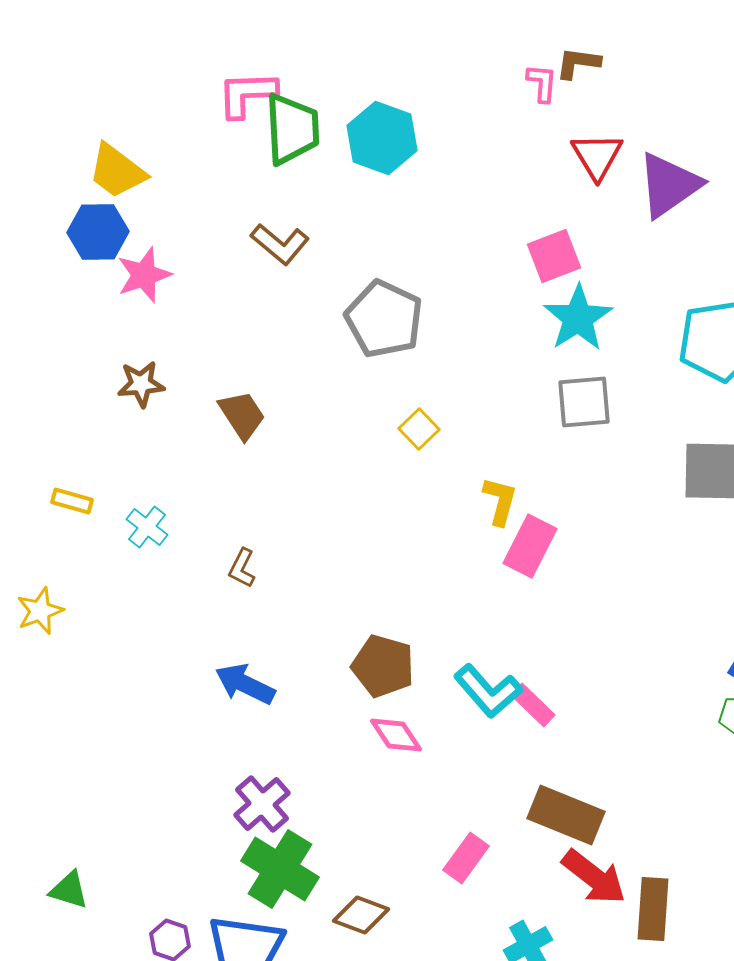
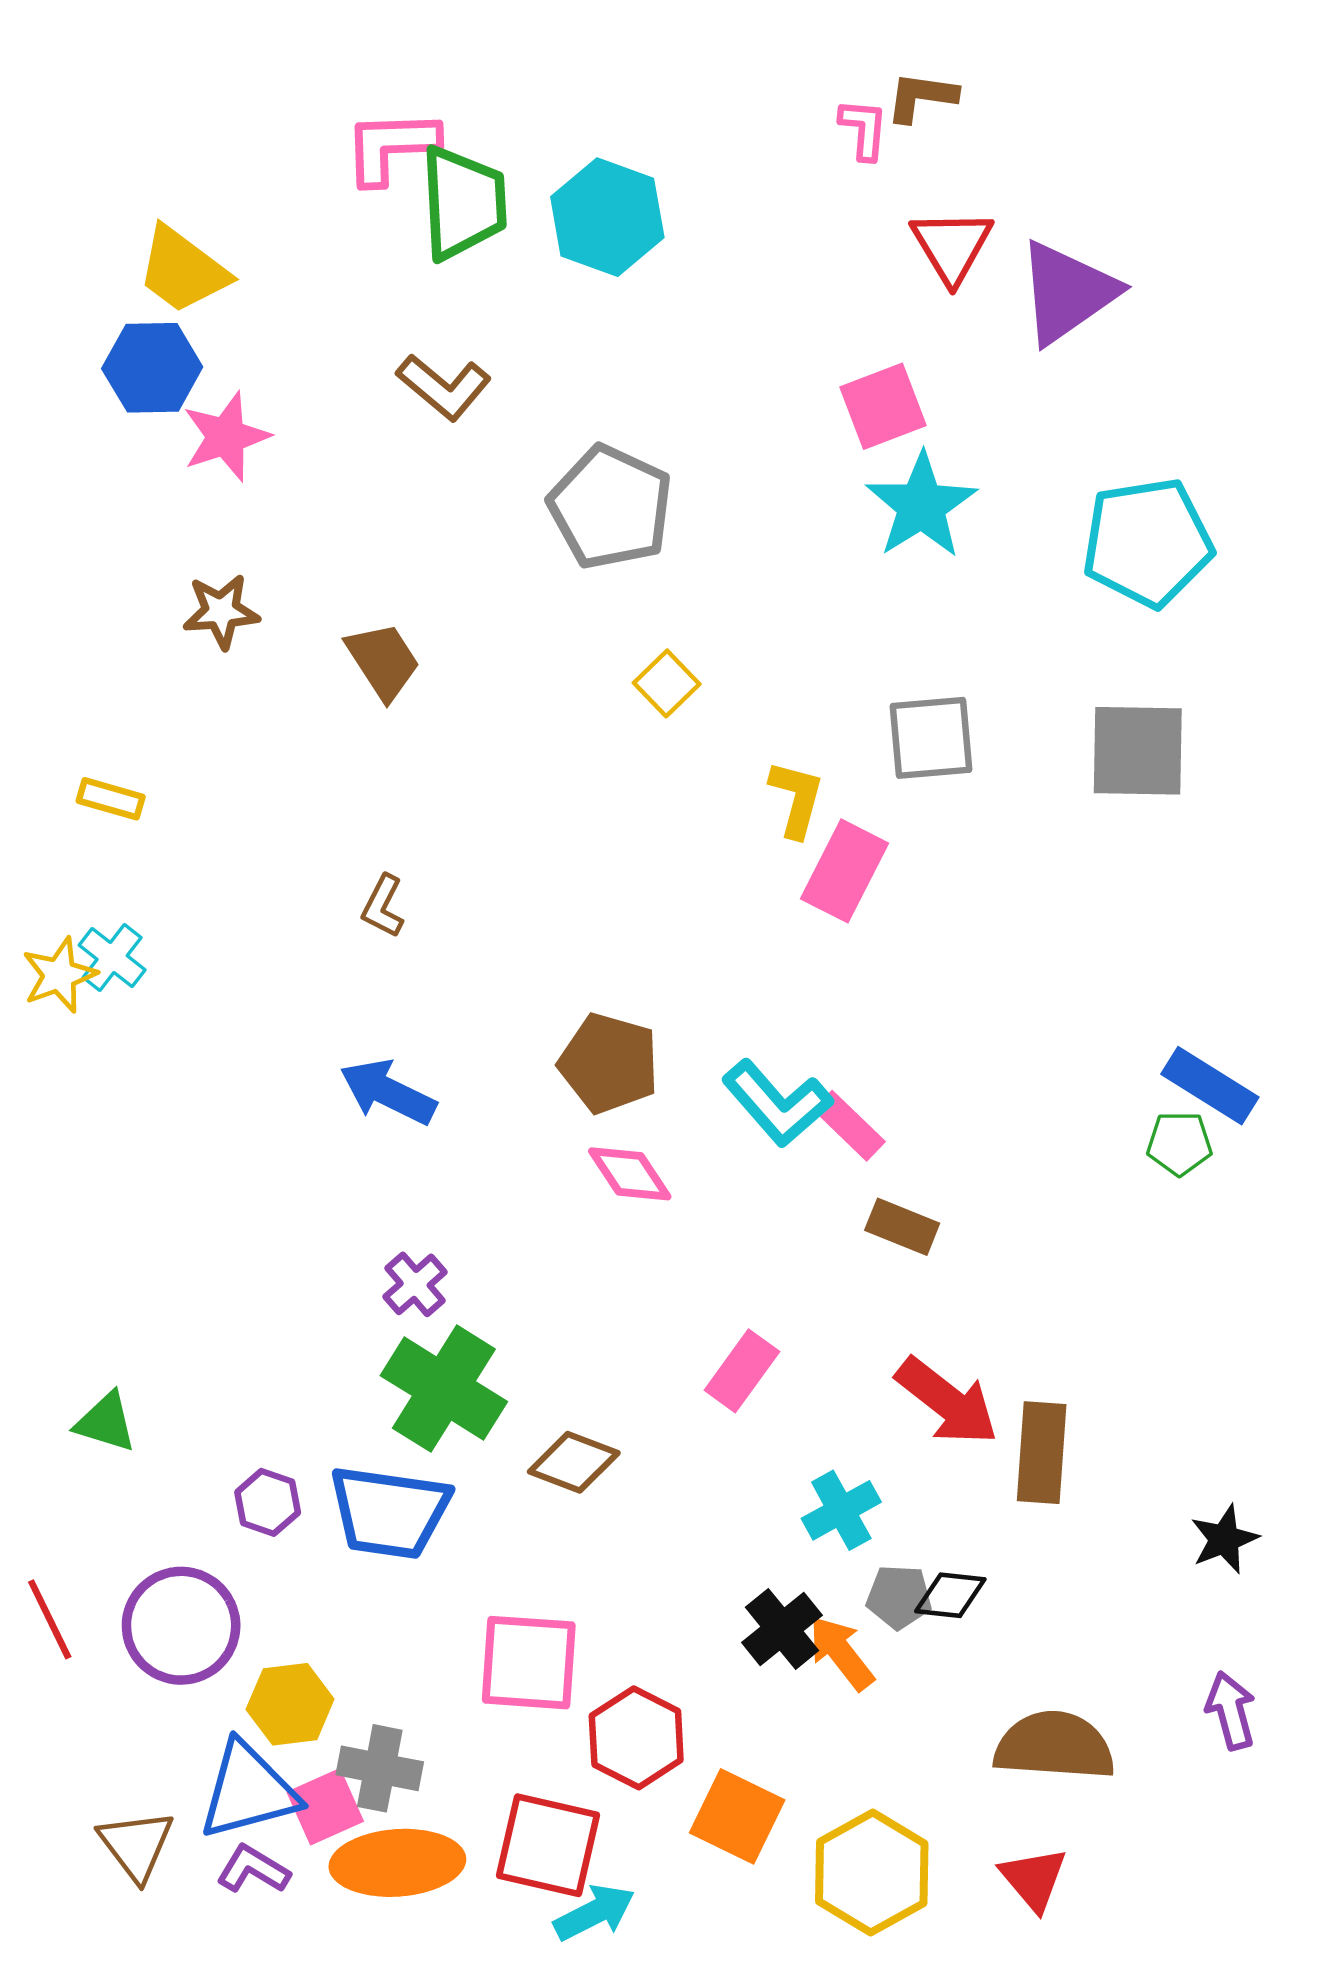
gray square: (584, 402) -> (931, 738), moved
cyan cross: (147, 527) -> (112, 957), moved
purple cross: (262, 804) -> (415, 1284), size x0.7
brown rectangle: (566, 815) -> (902, 1227), moved, size x0.6

